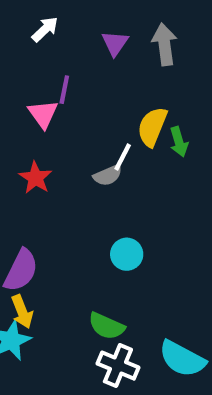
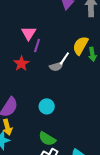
purple line: (64, 90) -> (37, 46), moved
cyan circle: (127, 254) -> (47, 106), moved

